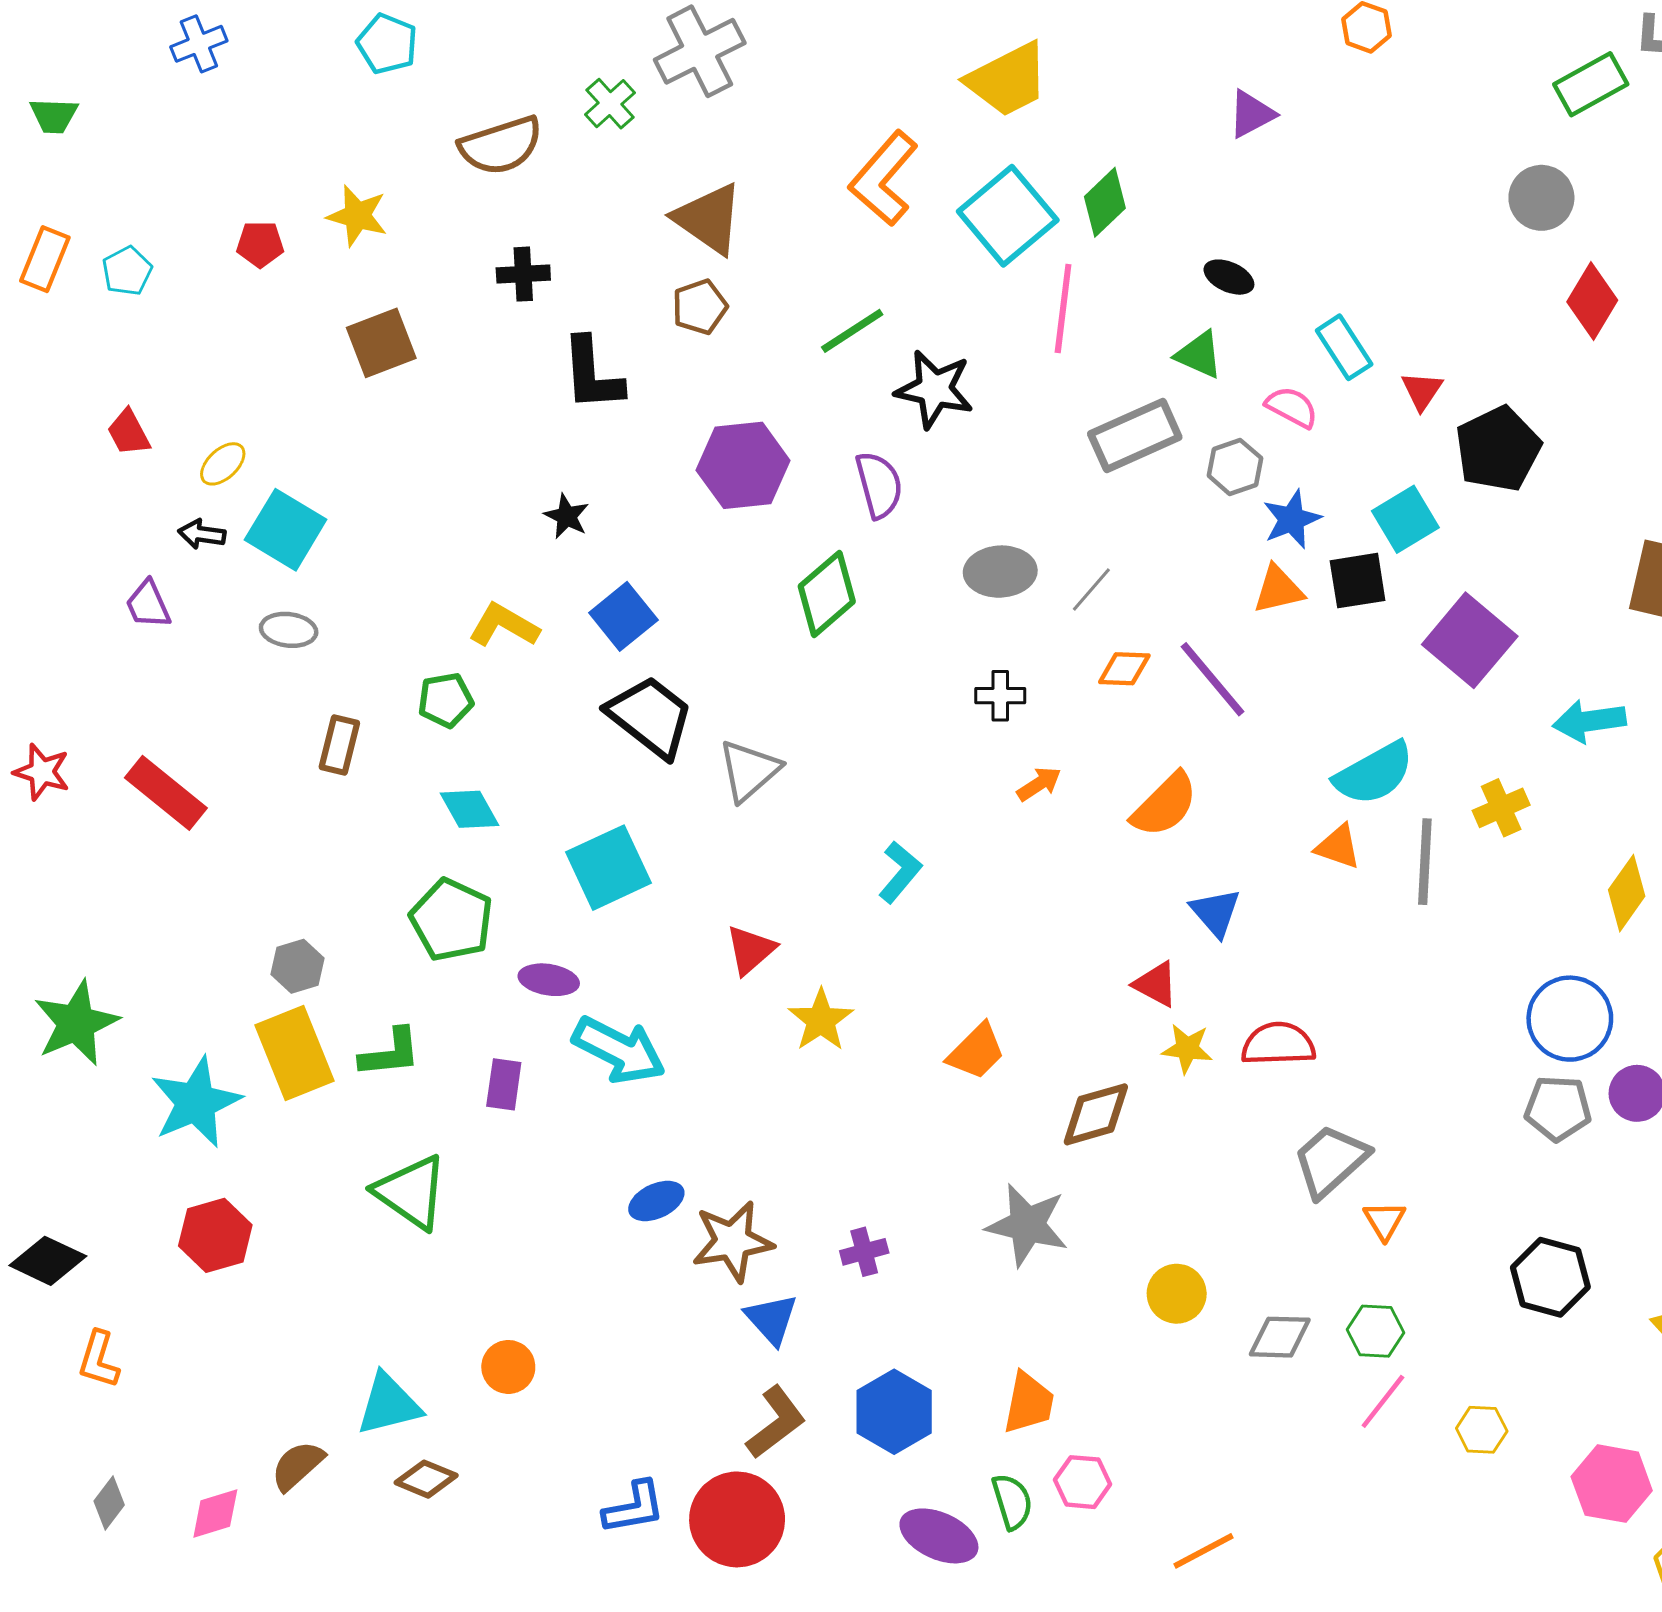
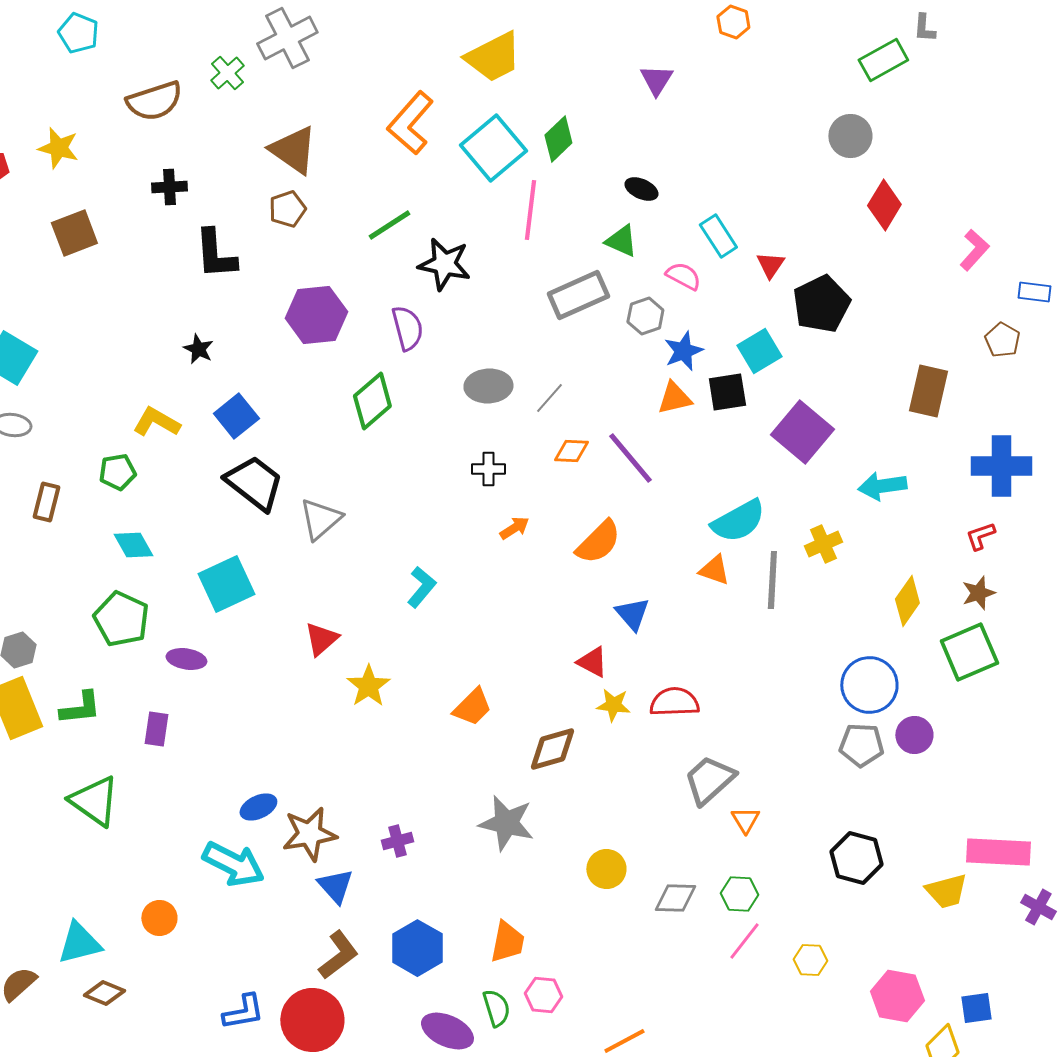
purple triangle: (1251, 114) -> (656, 80), turned -30
cyan arrow: (619, 1050) -> (233, 864), moved

